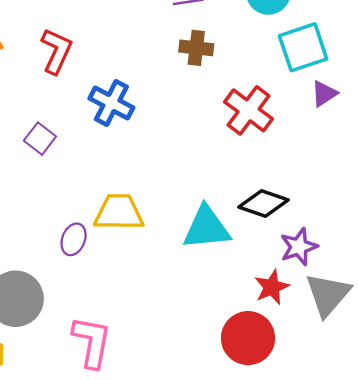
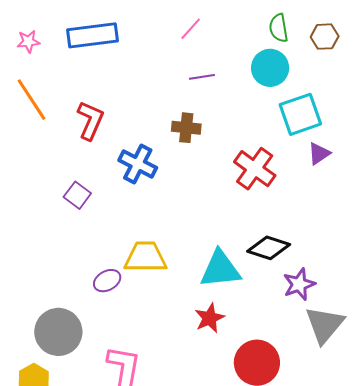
brown cross: (196, 48) -> (186, 128), moved
purple ellipse: (74, 239) -> (107, 281), turned 40
red star: (272, 287) -> (210, 318), moved

